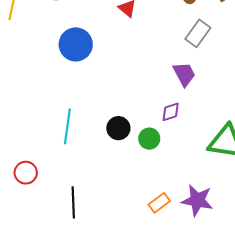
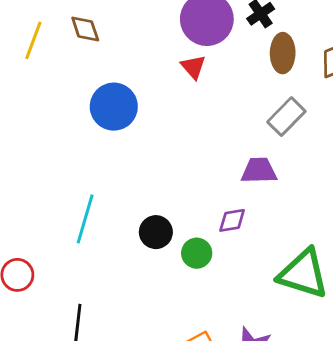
purple trapezoid: (184, 74) -> (259, 171), turned -72

